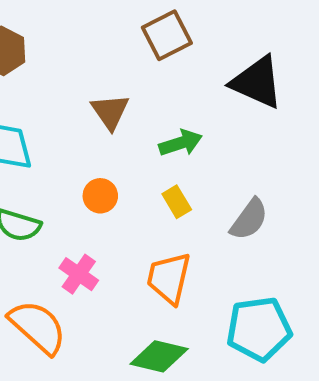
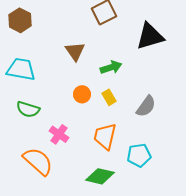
black triangle: (257, 82) -> (150, 36), turned -40
orange circle: (100, 196) -> (82, 94), moved
cyan pentagon: (259, 329) -> (139, 155), moved, size x0.7

